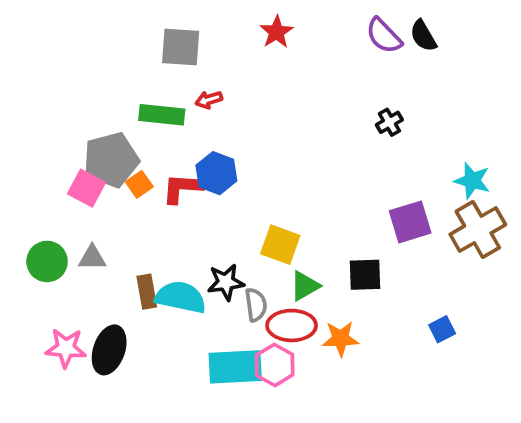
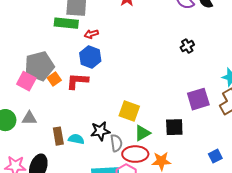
green rectangle: (162, 115) -> (66, 23), moved
blue hexagon: (216, 173) -> (90, 57), moved
cyan semicircle: (181, 297) -> (76, 139), size x0.6

